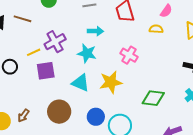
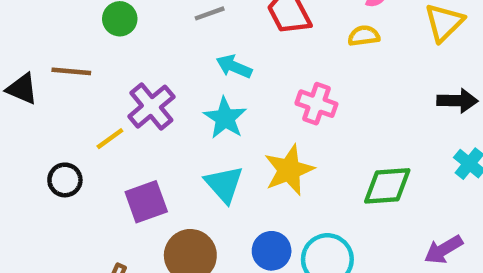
cyan arrow: (95, 31) -> (234, 67), turned -147
cyan star: (87, 53) -> (225, 118), turned 30
purple square: (46, 71) -> (146, 202), moved
cyan triangle: (81, 83) -> (224, 184), turned 36

